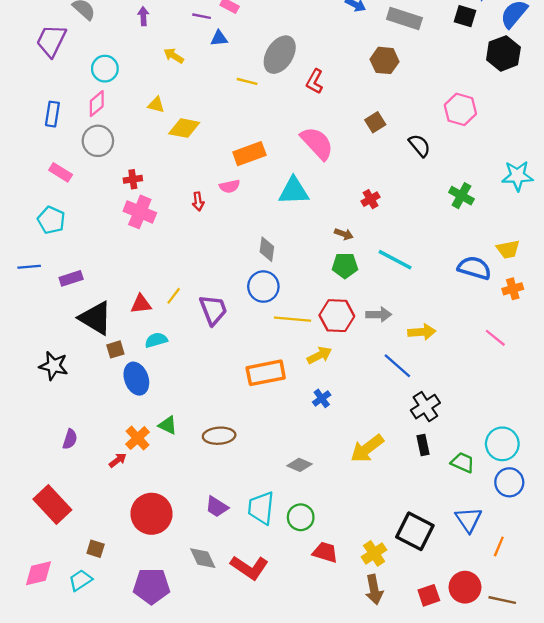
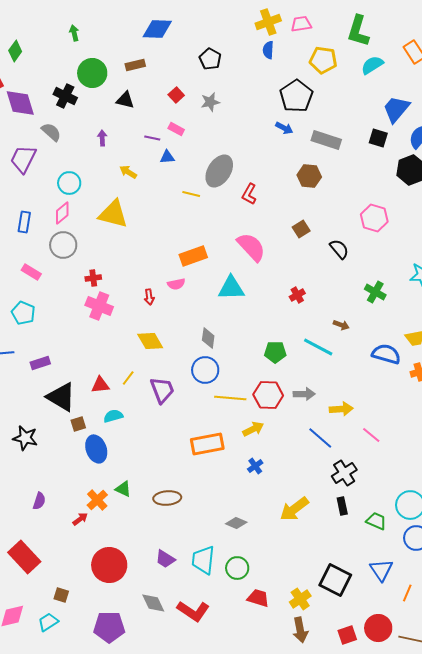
yellow triangle: (156, 105) -> (113, 214), size x2.0
yellow diamond: (184, 128) -> (150, 341), moved, turned 48
brown arrow: (344, 234) -> (341, 325), moved
pink line: (495, 338) -> (371, 435), moved

